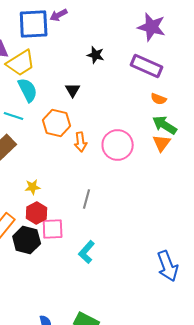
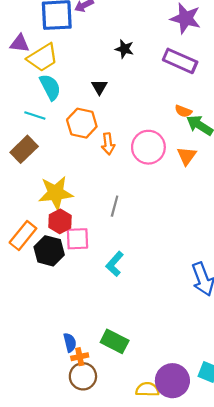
orange semicircle: (159, 99) -> (183, 111), moved
orange triangle: (162, 143) -> (187, 156), moved
yellow star: (33, 187) -> (56, 193), size x2.0

